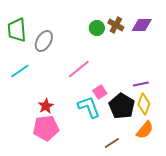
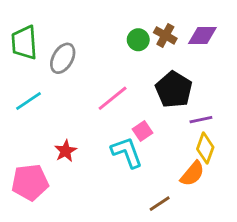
black pentagon: (122, 106) -> (174, 90), moved
pink pentagon: (46, 128) -> (30, 182), moved
orange semicircle: (145, 130) -> (192, 174), moved

